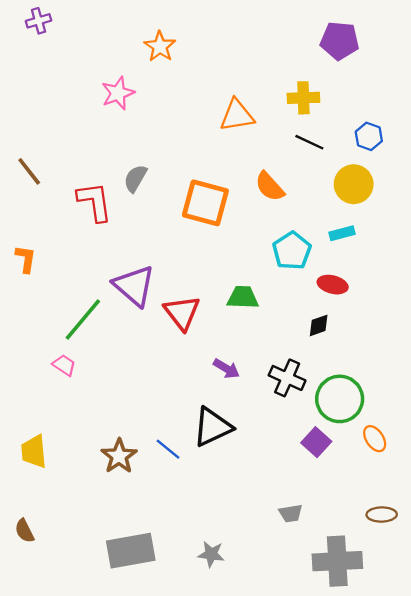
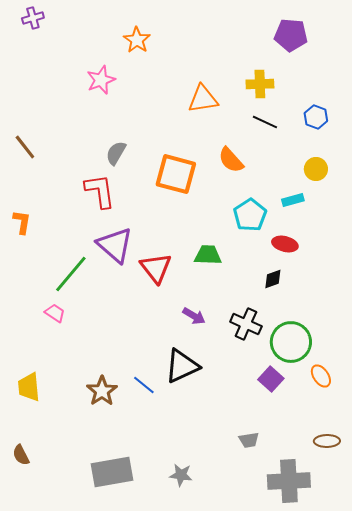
yellow circle: (354, 184) -> (316, 169), moved, size x0.7
red L-shape: (95, 202) -> (100, 191), moved

